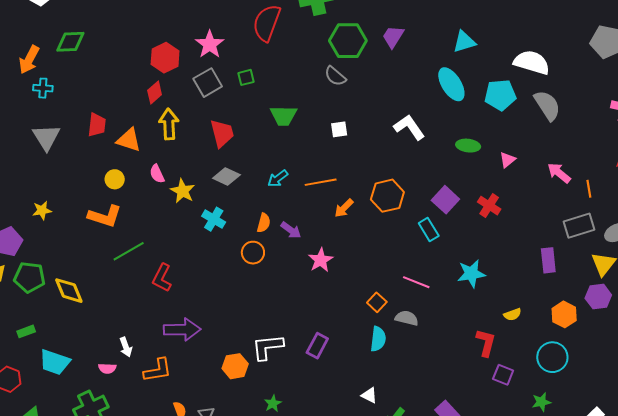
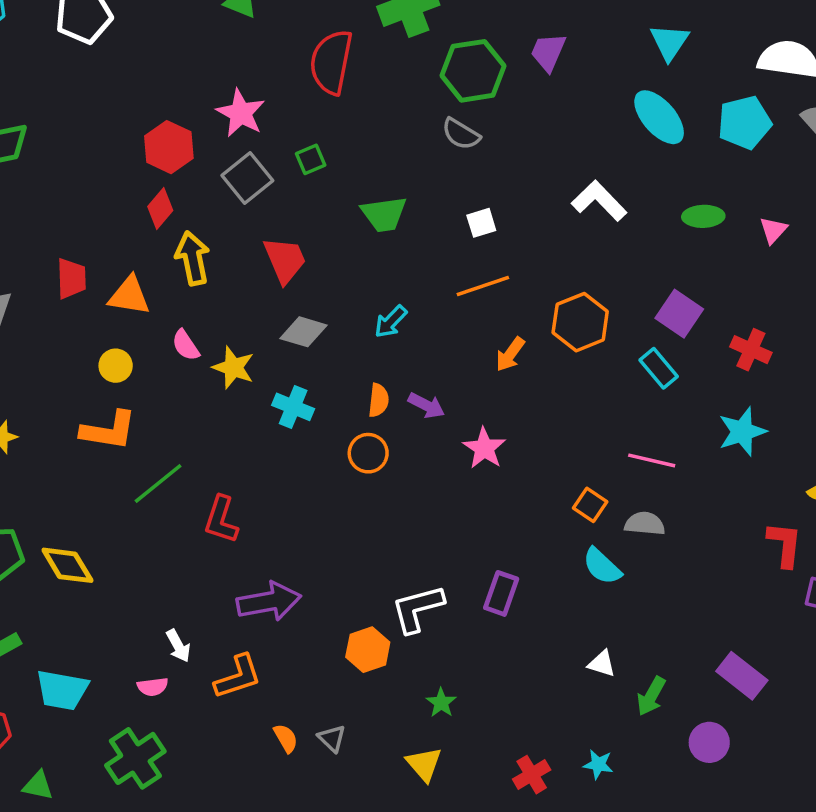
cyan triangle: (464, 42) -> (669, 42), turned -30
orange line: (321, 182) -> (483, 286), moved
red cross: (489, 206) -> (751, 350), moved
cyan semicircle: (378, 339) -> (602, 566), turned 135

